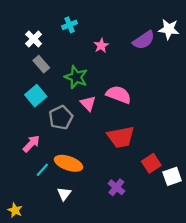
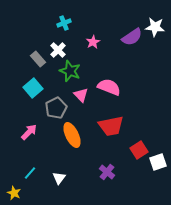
white cross: (34, 39) -> (58, 50), moved
orange ellipse: (68, 163) -> (72, 135), moved, turned 45
cyan line: (42, 170) -> (30, 173), moved

